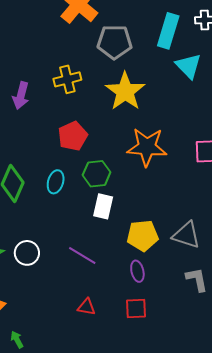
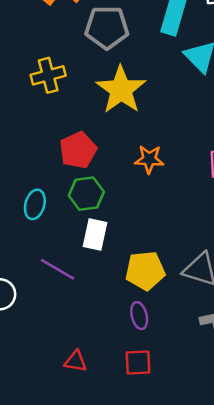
red pentagon: (73, 136) -> (78, 150), moved
orange star: (147, 147) -> (149, 159), size x0.6
purple line: (82, 256) -> (57, 269), moved

